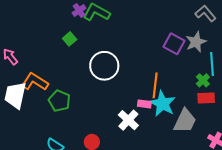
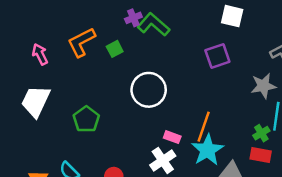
purple square: (174, 44) -> (217, 56), moved, turned 30
orange L-shape: (35, 82) -> (81, 42), moved, turned -72
pink rectangle: (144, 104) -> (172, 137), moved

